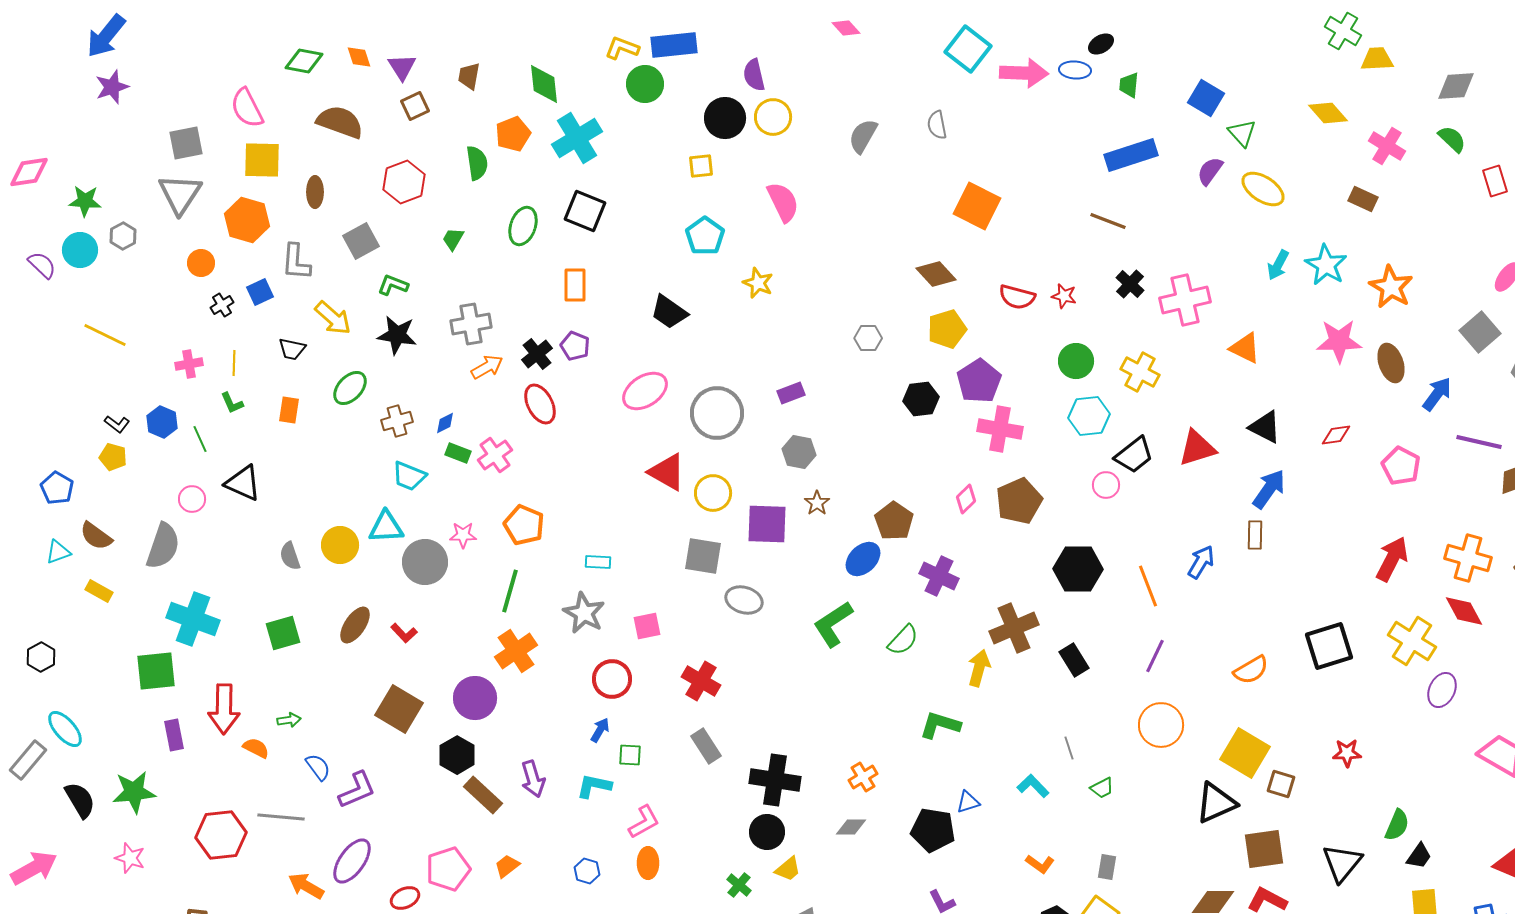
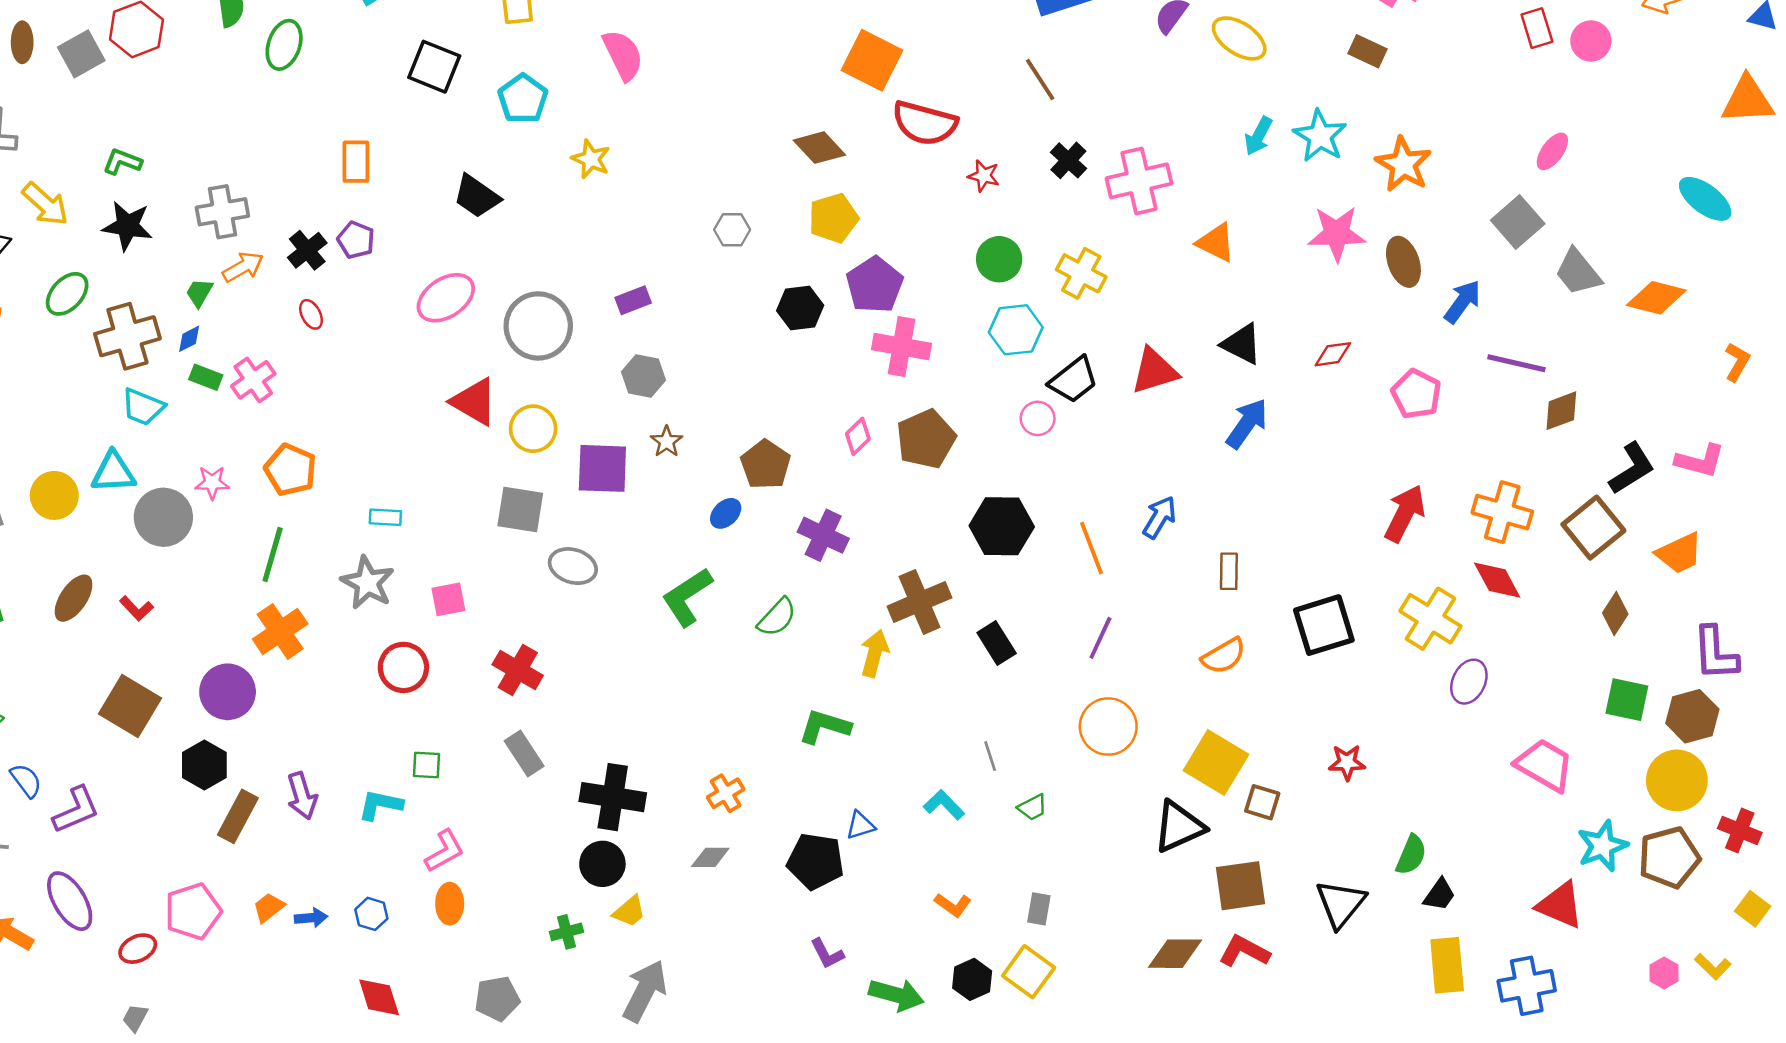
black square: (585, 211) -> (434, 67), moved
brown line: (1108, 221) -> (1040, 80), turned 36
green ellipse: (523, 226) -> (284, 45), moved
green trapezoid: (453, 239) -> (199, 293), moved
gray square: (361, 241) -> (81, 54), moved
red semicircle: (1017, 297) -> (925, 123), moved, size x1.4
red ellipse: (540, 404) -> (311, 314), size x0.6
brown cross: (397, 421) -> (127, 336), size x1.6
brown rectangle: (1255, 535) -> (1229, 571), moved
blue ellipse: (863, 559) -> (726, 513), size x0.7
blue arrow: (600, 730) -> (311, 918), moved, turned 55
brown rectangle: (483, 795) -> (238, 816), turned 75
purple ellipse: (352, 861) -> (70, 901), turned -66
green cross: (739, 885) -> (566, 932), turned 35

